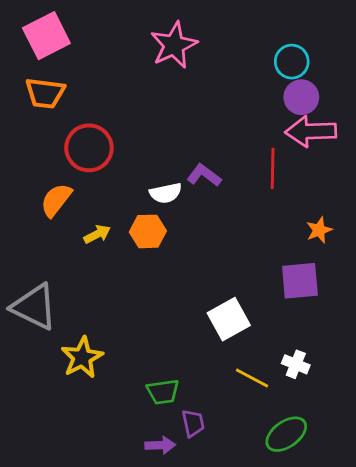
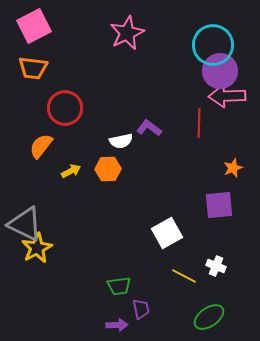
cyan circle: (292, 62) -> (213, 45), size x1.6
purple circle: (301, 97) -> (220, 71), size x1.4
yellow star: (82, 357) -> (37, 248), moved

